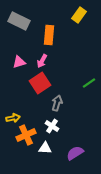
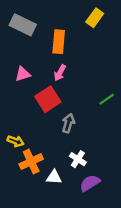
pink arrow: (42, 61) -> (60, 73), moved
yellow arrow: (13, 118) -> (16, 141), turned 32
white cross: (52, 126) -> (78, 159), moved

